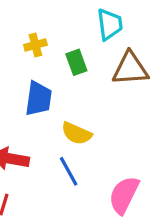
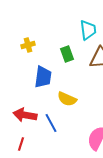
yellow cross: (35, 45) -> (28, 45), moved
blue line: (69, 171) -> (51, 123), moved

